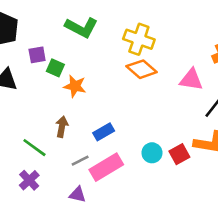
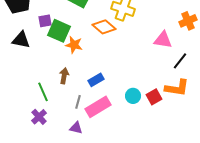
green square: (55, 68) -> (59, 31), size x1.6
orange diamond: (142, 69) -> (104, 27), moved
green line: (34, 148) -> (43, 92), turned 30
gray line: (80, 161) -> (78, 102), turned -48

